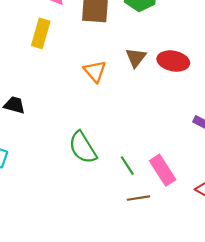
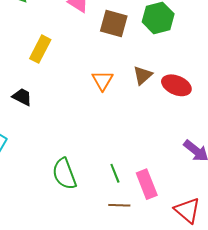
yellow rectangle: (41, 33) -> (40, 49), moved
green semicircle: (83, 148) -> (64, 174), moved

